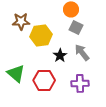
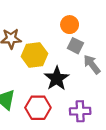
gray arrow: (82, 52) -> (92, 64), moved
black star: (60, 55) -> (57, 78), size x1.5

